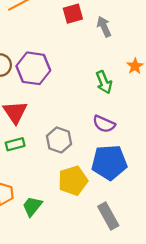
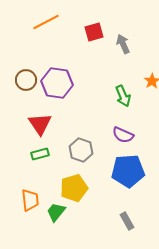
yellow pentagon: (73, 181) -> (74, 188), moved
gray rectangle: (108, 216) -> (127, 221), size x0.7

